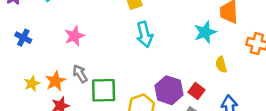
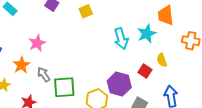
cyan arrow: (145, 34) -> (121, 39), moved
orange star: (55, 81) -> (21, 65), moved
red square: (196, 91) -> (145, 71), moved

